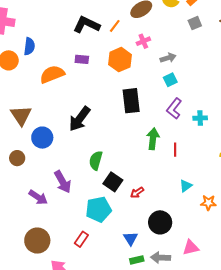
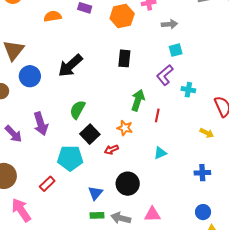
orange semicircle: (52, 74) -> (53, 16), size x0.7
cyan square: (170, 80) -> (176, 50), moved
black rectangle: (131, 101) -> (124, 58), size x0.7
orange star: (208, 203) -> (125, 128), moved

